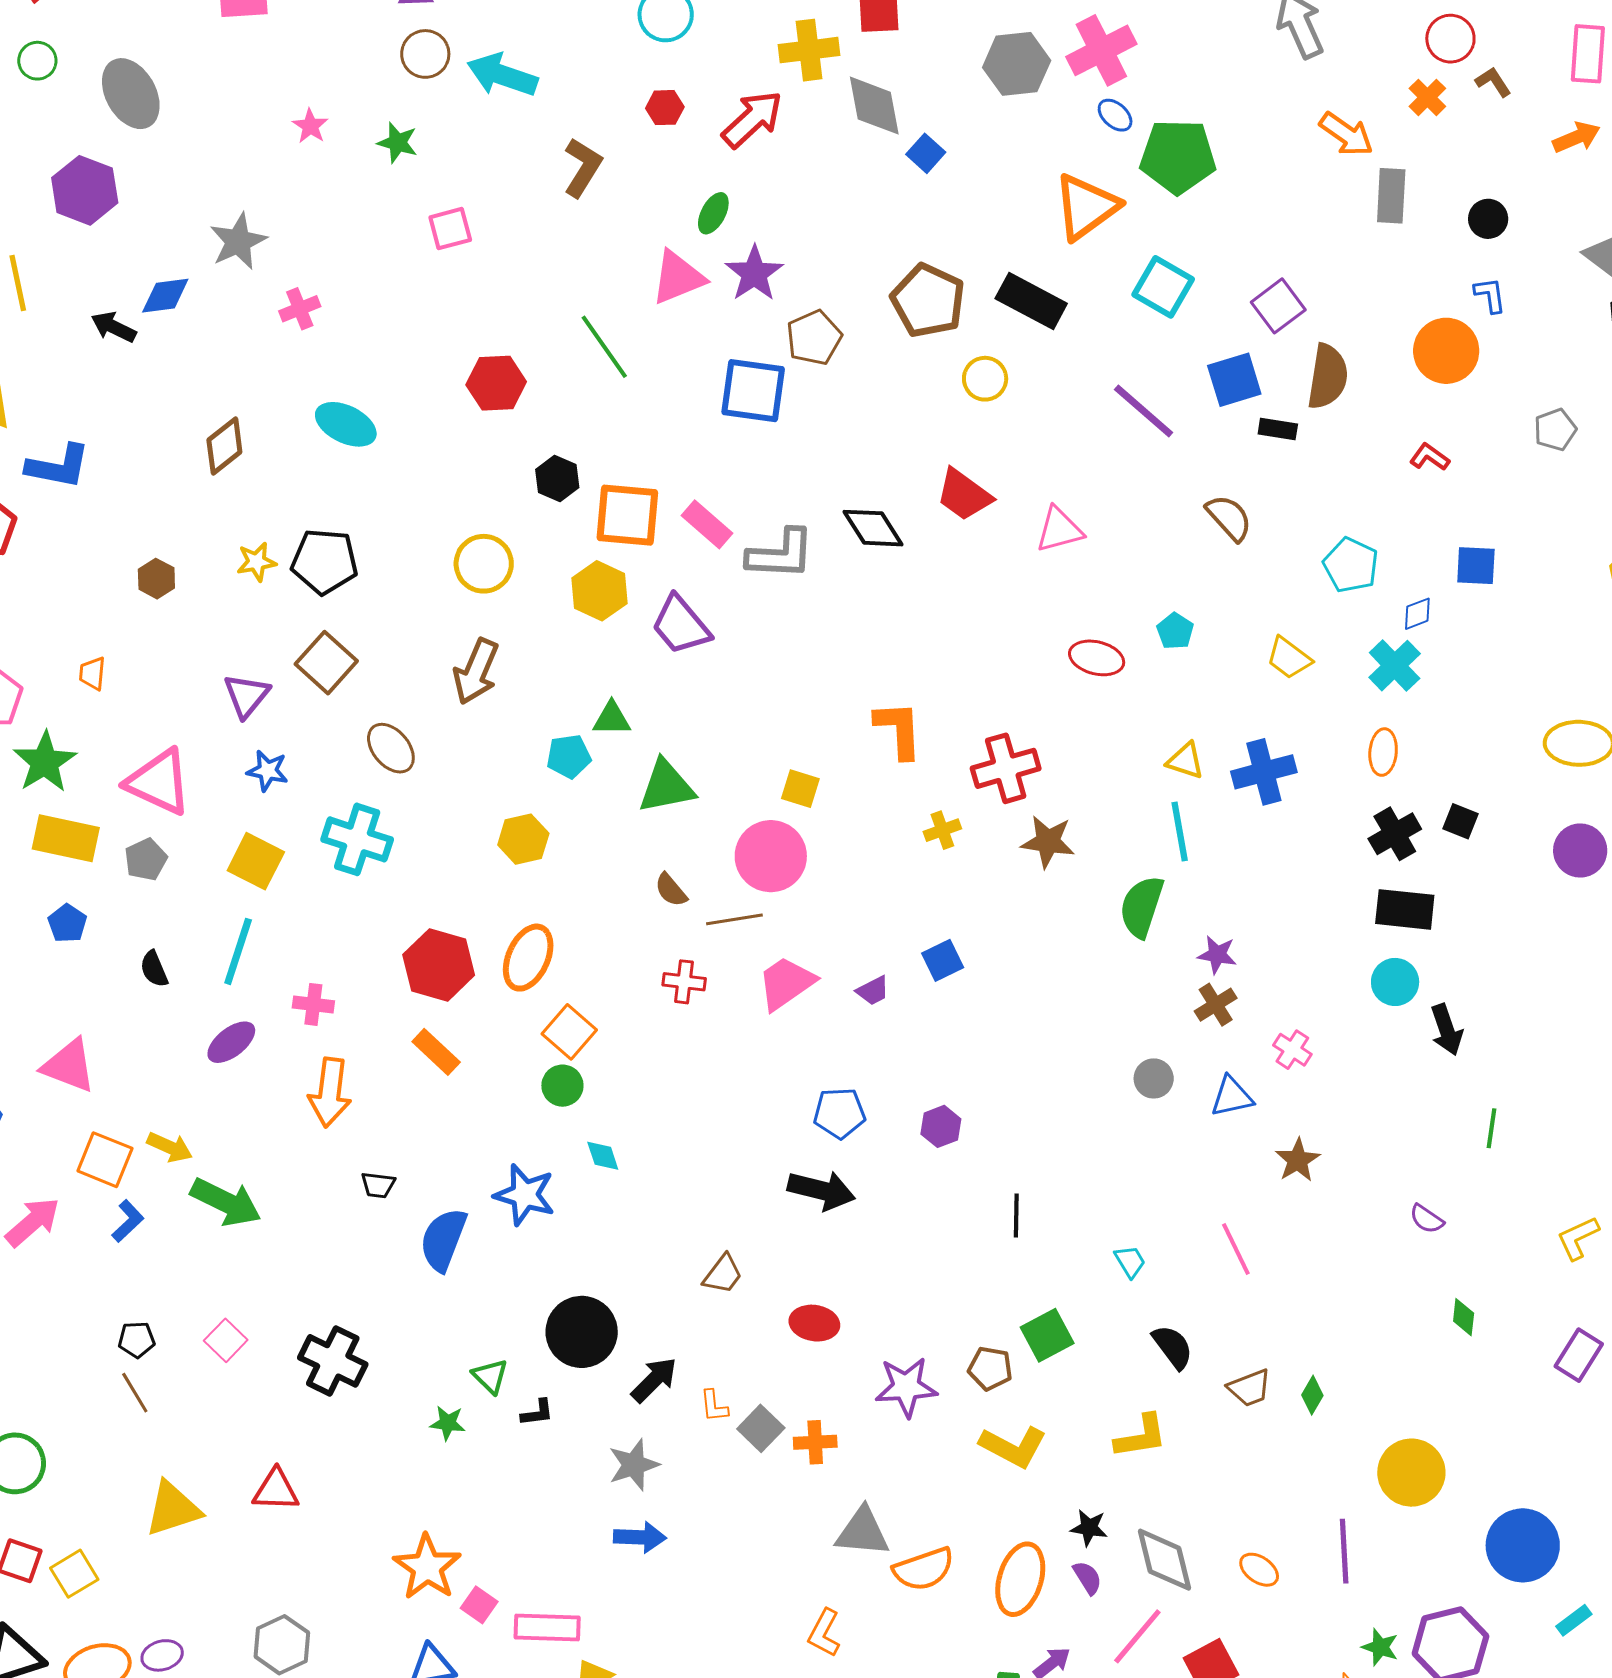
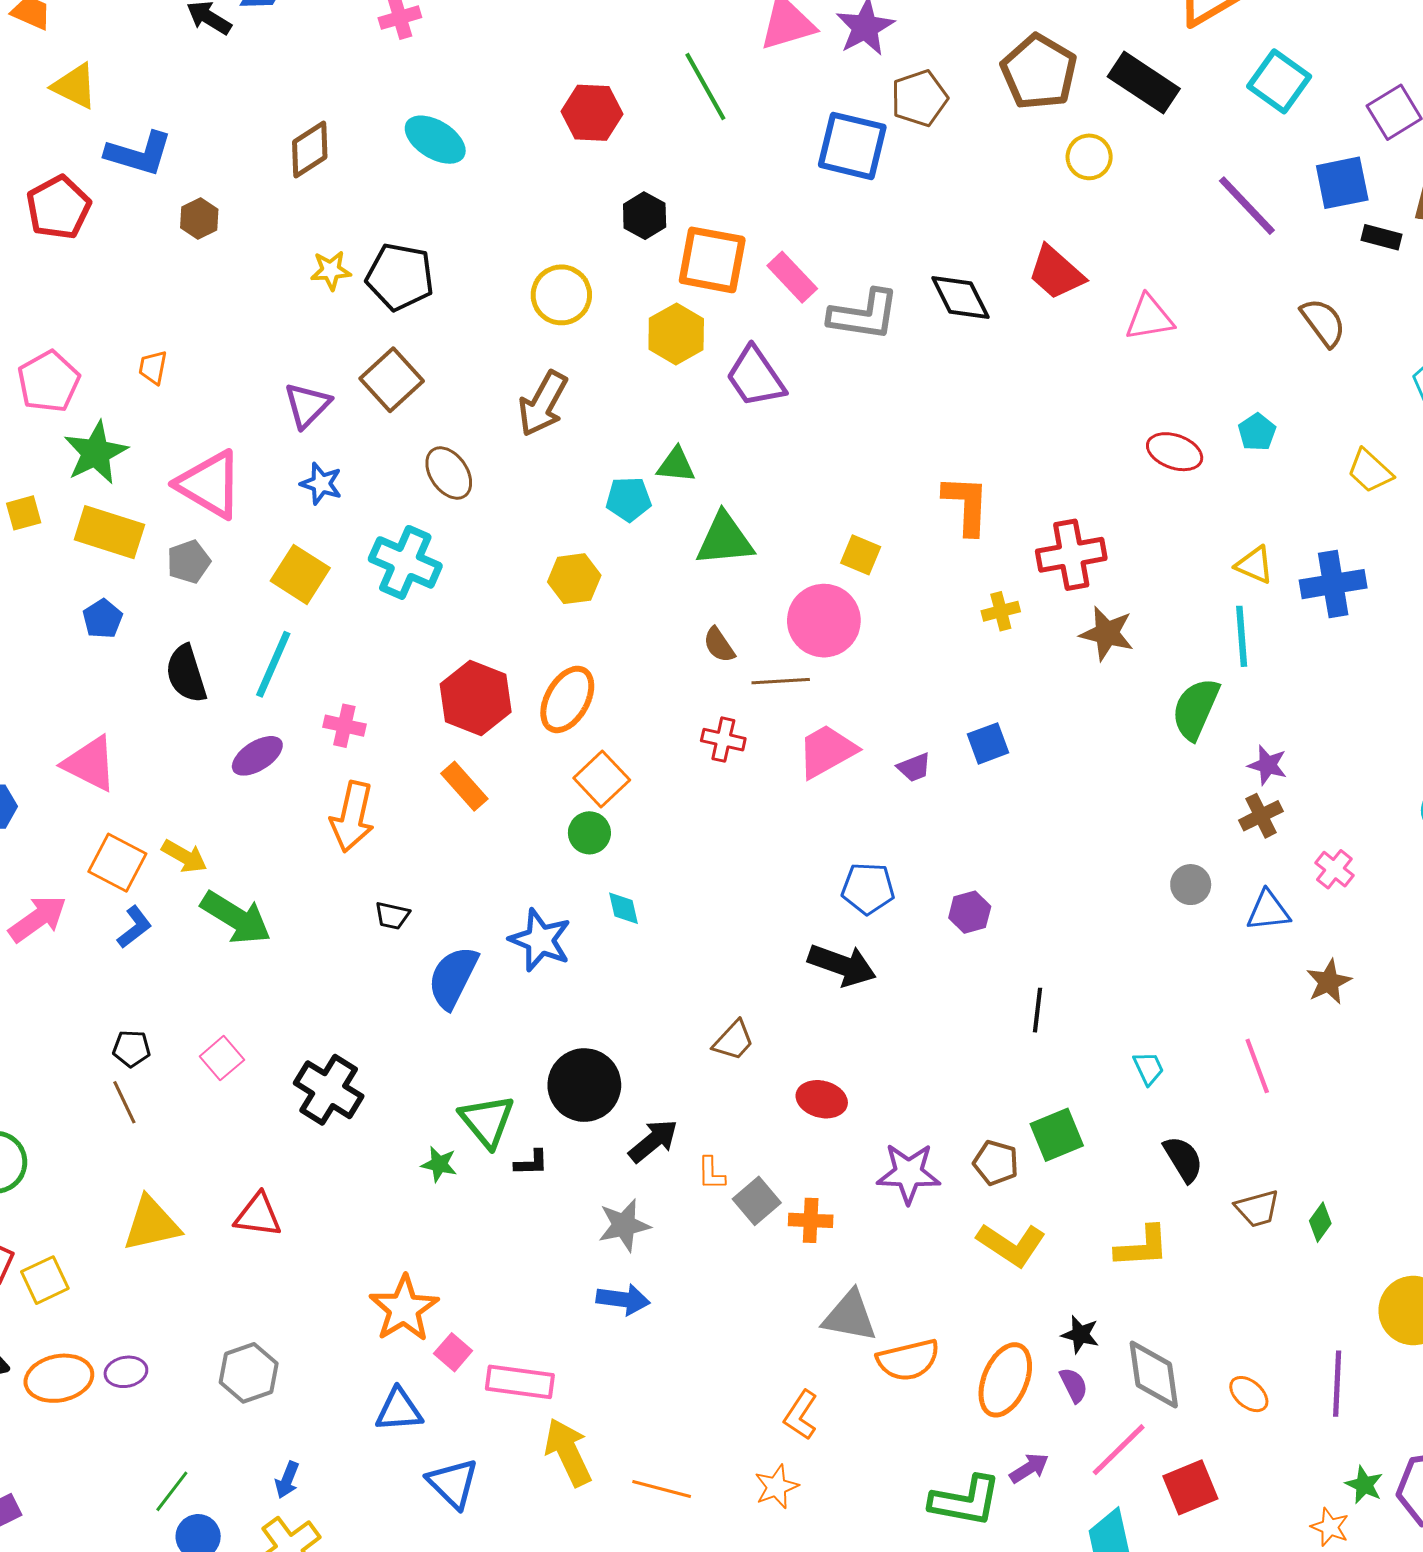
brown hexagon: (156, 579) -> (199, 218), moved
black semicircle: (154, 969) -> (186, 674), size x1.5
green triangle: (490, 1376) -> (487, 1121), size x1.5

